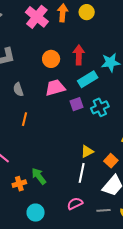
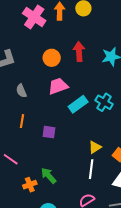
cyan rectangle: (88, 79) -> (78, 104), moved
purple square: (76, 104) -> (49, 132), moved, turned 32
cyan cross: (100, 107) -> (104, 102), turned -30
orange line: (24, 119) -> (22, 121), moved

